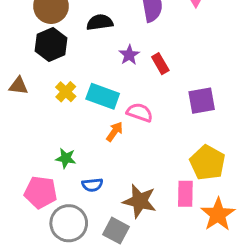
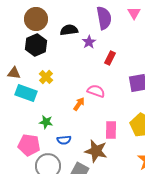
purple star: (129, 55) -> (89, 42), moved
red rectangle: (160, 64) -> (110, 58), turned 56
cyan rectangle: (103, 96) -> (26, 93), moved
pink rectangle: (185, 194) -> (111, 130), moved

